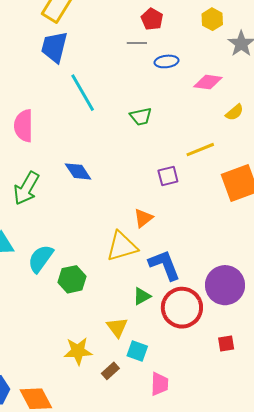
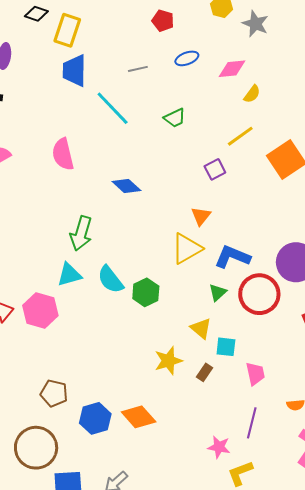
gray line: (137, 43) -> (138, 69), moved
yellow semicircle: (234, 112) -> (252, 94), moved
green arrow: (26, 188) -> (81, 233), moved
cyan semicircle: (41, 259) -> (110, 280), turned -60
blue L-shape: (164, 265) -> (232, 257), turned -33

